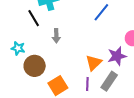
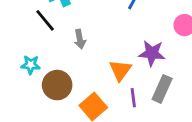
purple star: (117, 56) -> (152, 53), moved, turned 30
orange triangle: (94, 63) -> (120, 70), moved

